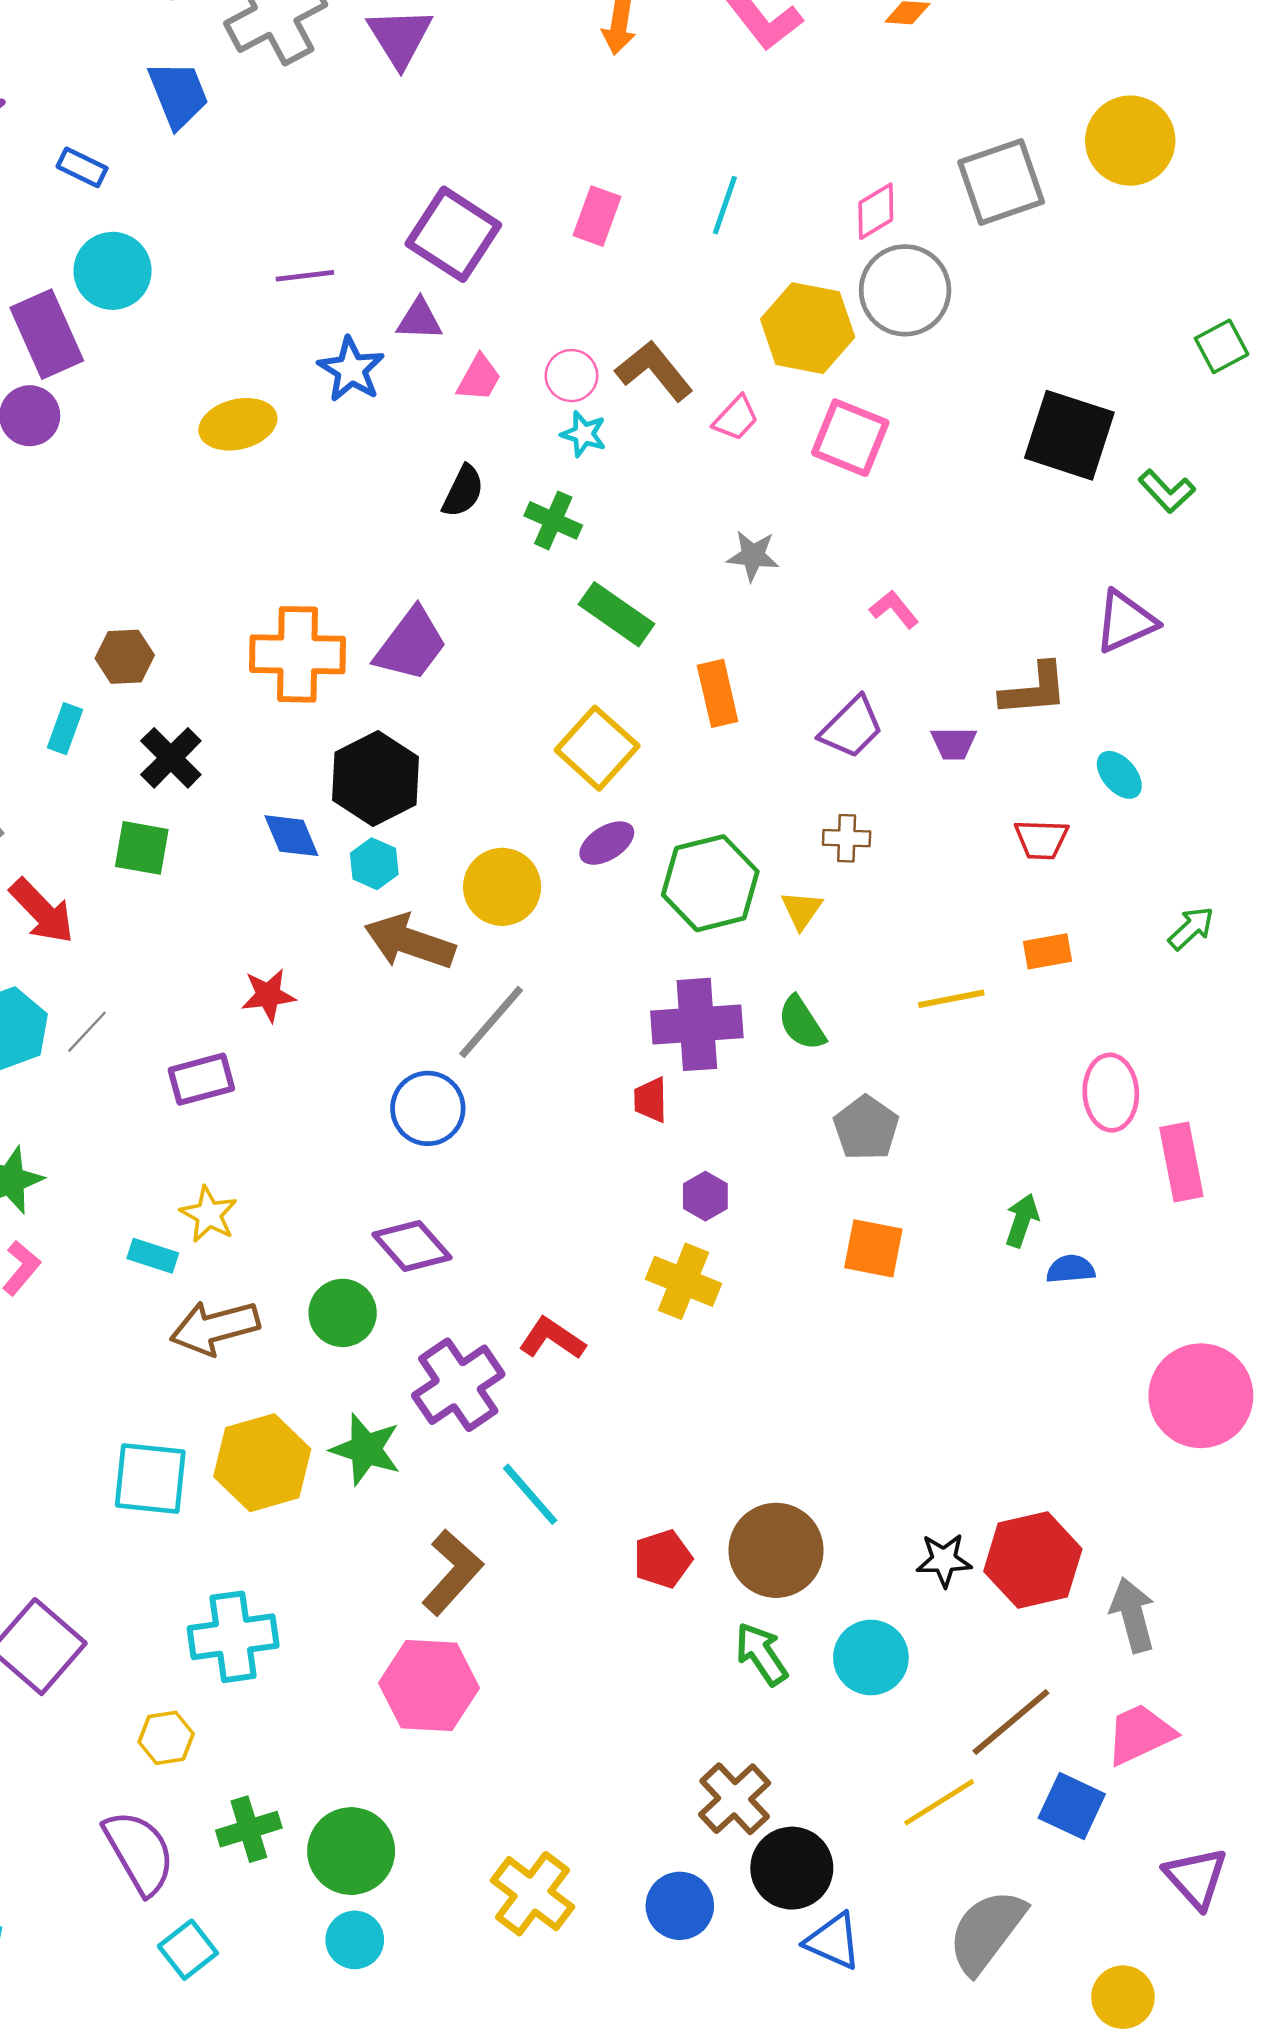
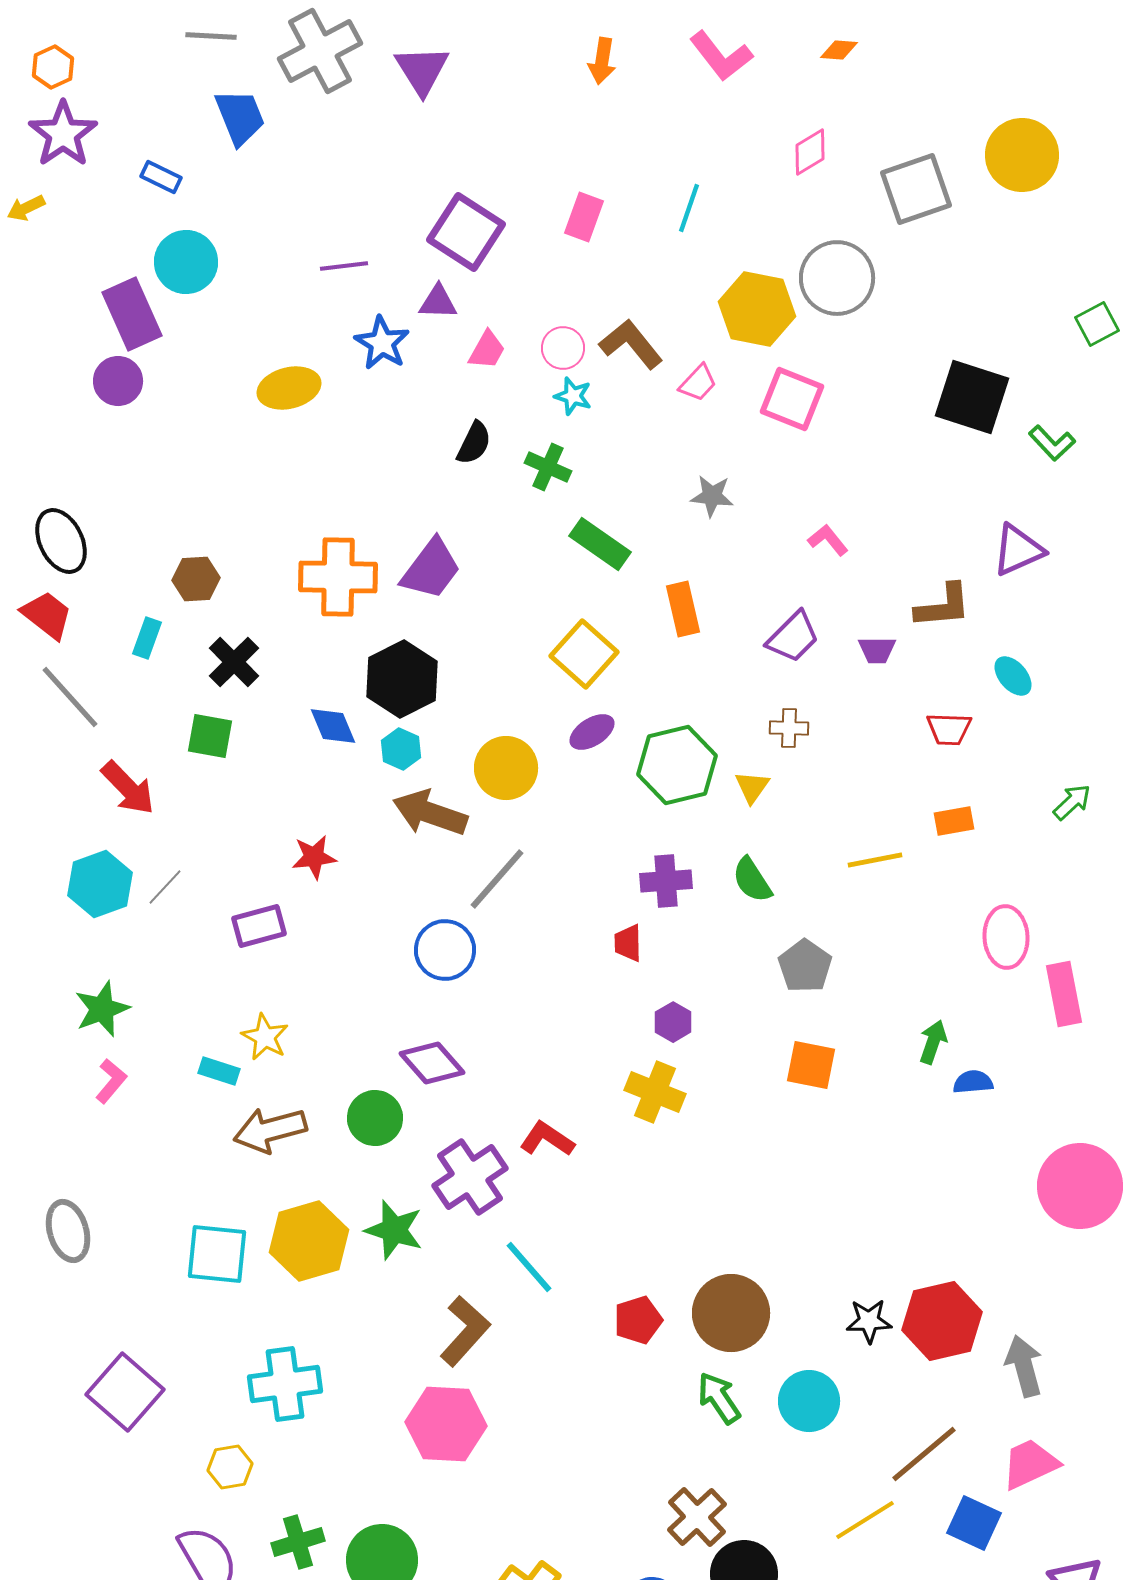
pink diamond: (876, 211) -> (810, 152), moved
purple cross: (697, 1024) -> (666, 881), size x0.7

